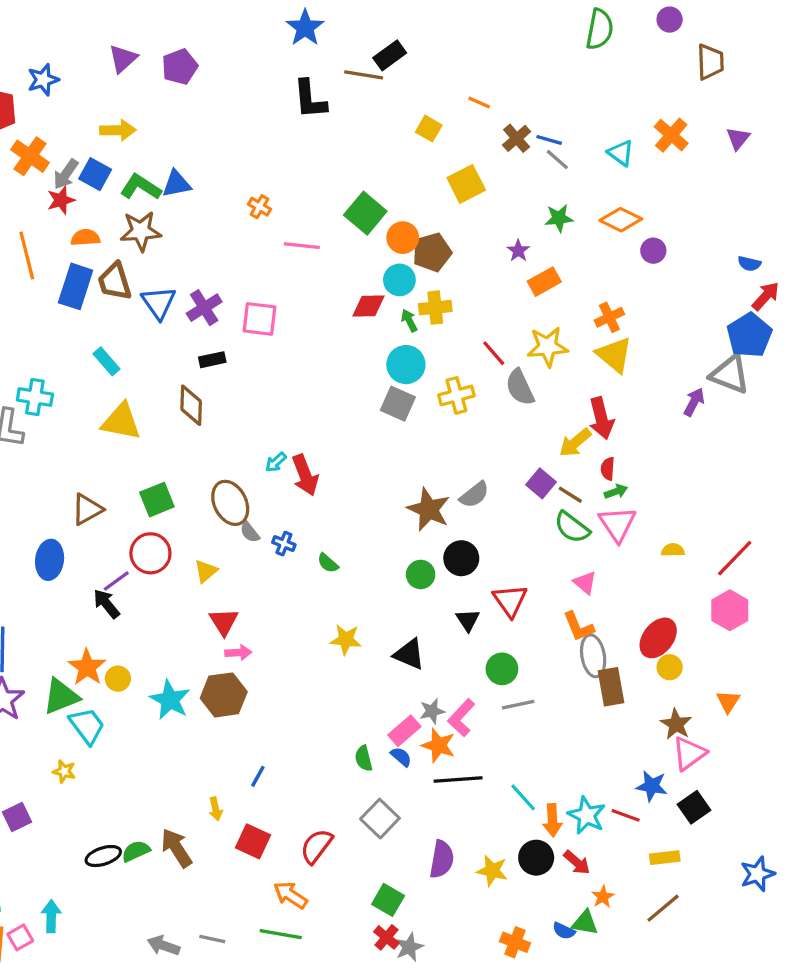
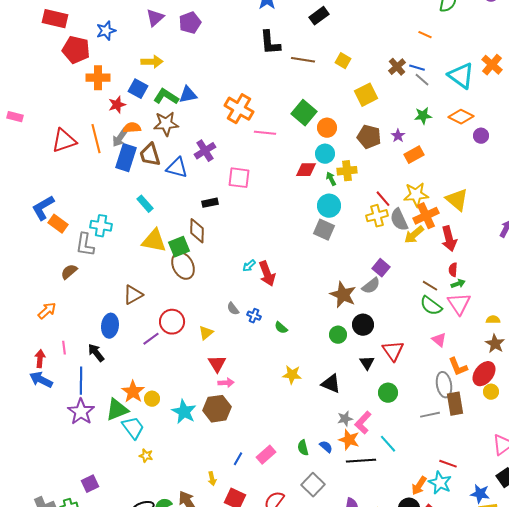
brown line: (364, 75) -> (303, 60), moved
orange line: (479, 103) -> (425, 35), moved
cyan triangle: (621, 153) -> (461, 76), size x1.6
orange cross: (30, 156) -> (98, 78), turned -35
gray arrow: (66, 174) -> (120, 138), moved
orange cross: (259, 207) -> (239, 109), size x2.0
brown pentagon: (432, 252) -> (369, 137), moved, turned 30
blue triangle: (159, 303) -> (177, 168), turned -40
purple cross: (204, 308) -> (205, 151), moved
orange cross: (609, 317) -> (426, 216), moved, size x1.4
yellow cross: (456, 395) -> (377, 216), moved
yellow arrow: (575, 443) -> (414, 235), moved
purple square: (541, 483) -> (381, 268), moved
green square: (157, 500) -> (179, 247), moved
brown ellipse: (230, 503) -> (183, 266), moved
black arrow: (107, 604) -> (96, 353), moved
orange L-shape: (578, 627) -> (458, 367), moved
gray line: (518, 705) -> (430, 415), moved
brown star: (676, 724) -> (495, 344), moved
pink rectangle: (404, 731) -> (266, 455), moved
yellow star: (64, 771) -> (146, 456), moved
blue star: (652, 786) -> (480, 494), moved
cyan line: (523, 797) -> (388, 444), moved
red line: (626, 815) -> (448, 464), moved
orange arrow: (552, 820) -> (419, 486), turned 36

